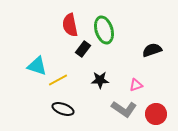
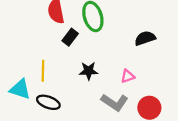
cyan triangle: (37, 66) -> (20, 89), moved
yellow line: (58, 80) -> (43, 71), turned -60

